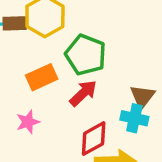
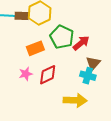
red arrow: (83, 93) -> (81, 43), moved
red diamond: (94, 139) -> (48, 75), moved

